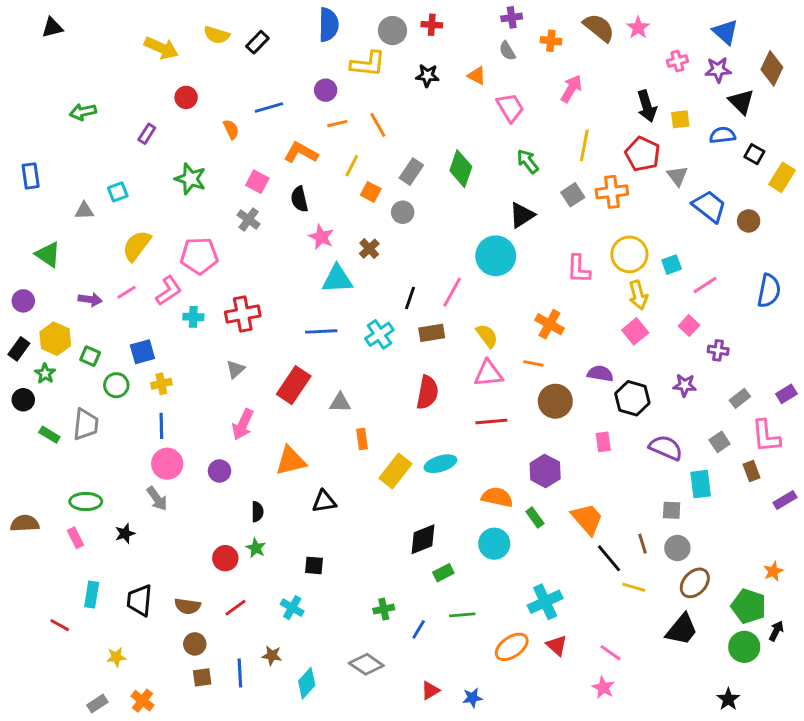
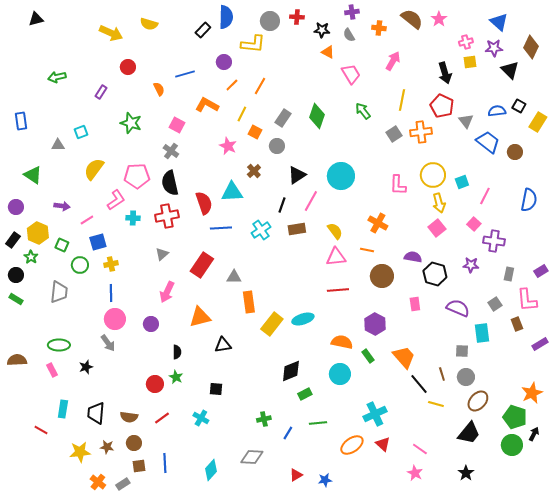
black rectangle: (257, 42) -> (203, 30), moved
black star: (427, 76) -> (322, 30), moved
yellow square: (680, 119) -> (470, 62), moved
orange line: (337, 124) -> (232, 85), turned -32
orange line: (378, 125) -> (260, 86), turned 60
blue semicircle: (722, 135) -> (497, 111), moved
black semicircle: (299, 199) -> (170, 183), moved, size x1.4
black triangle: (522, 215) -> (297, 175), moved
pink star: (321, 237) -> (228, 146), moved
pink line: (705, 285) -> (485, 196), turned -30
pink line: (126, 292) -> (87, 220), moved
purple cross: (718, 350) -> (494, 241), size x1.5
red semicircle: (427, 392) -> (204, 203), moved, turned -30
gray rectangle: (740, 398) -> (509, 274), turned -40
green rectangle: (49, 435) -> (16, 299), moved
orange rectangle: (362, 439) -> (249, 302), size x1.5
orange star: (773, 571) -> (532, 393), size x1.5
brown star: (272, 656) -> (107, 447), moved
yellow star: (116, 657) -> (80, 452), size x1.5
gray diamond: (366, 664) -> (252, 457), turned -30
black star: (728, 699) -> (466, 473), moved
gray rectangle: (97, 704) -> (123, 484), moved

